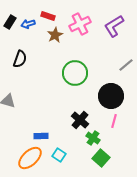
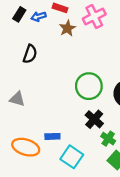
green circle: (75, 73) -> (89, 86), moved
cyan square: (59, 155) -> (72, 157), size x1.5
orange ellipse: (30, 158) -> (26, 147), moved, turned 60

